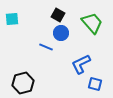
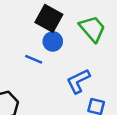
black square: (58, 15) -> (49, 18), size x1.5

